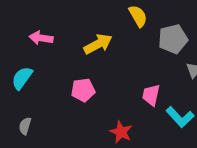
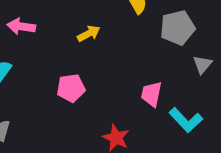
yellow arrow: (98, 44) -> (89, 34), size x0.7

